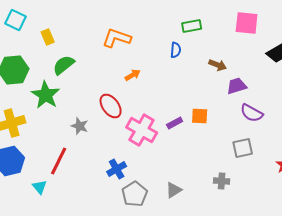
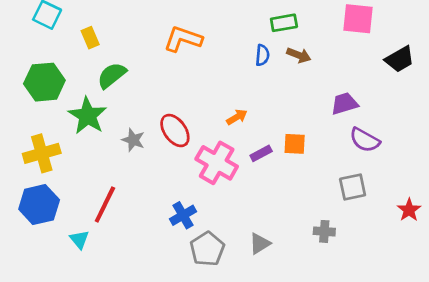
brown arrow: (218, 65) -> (299, 55), moved
orange arrow: (133, 75) -> (237, 117), moved
gray star: (80, 126) -> (133, 140), moved

